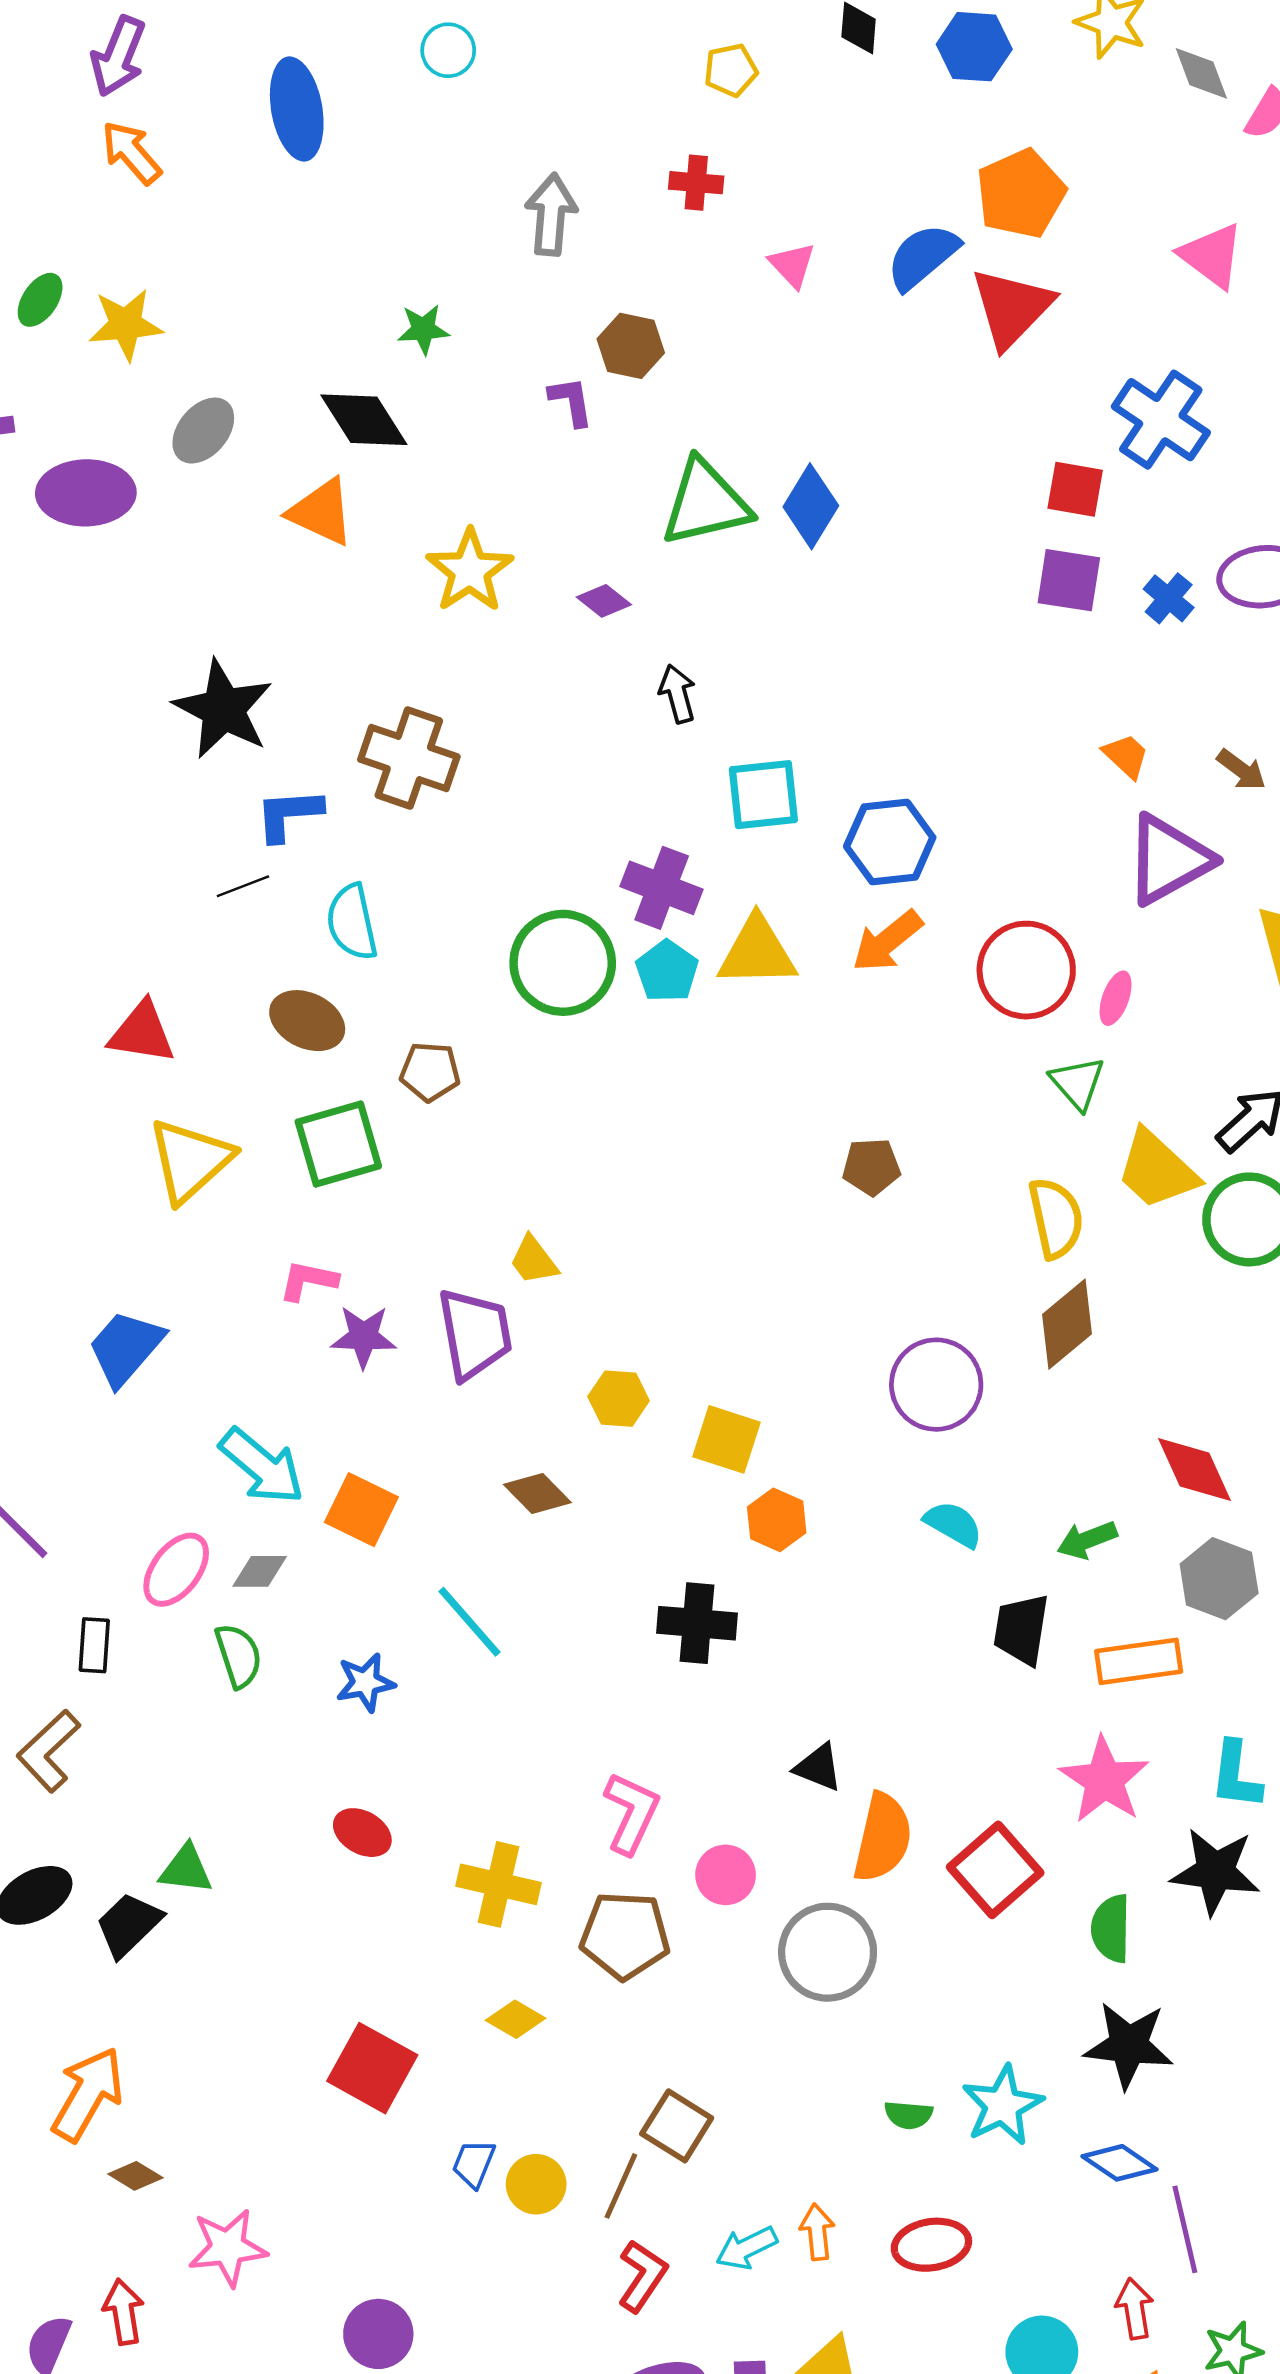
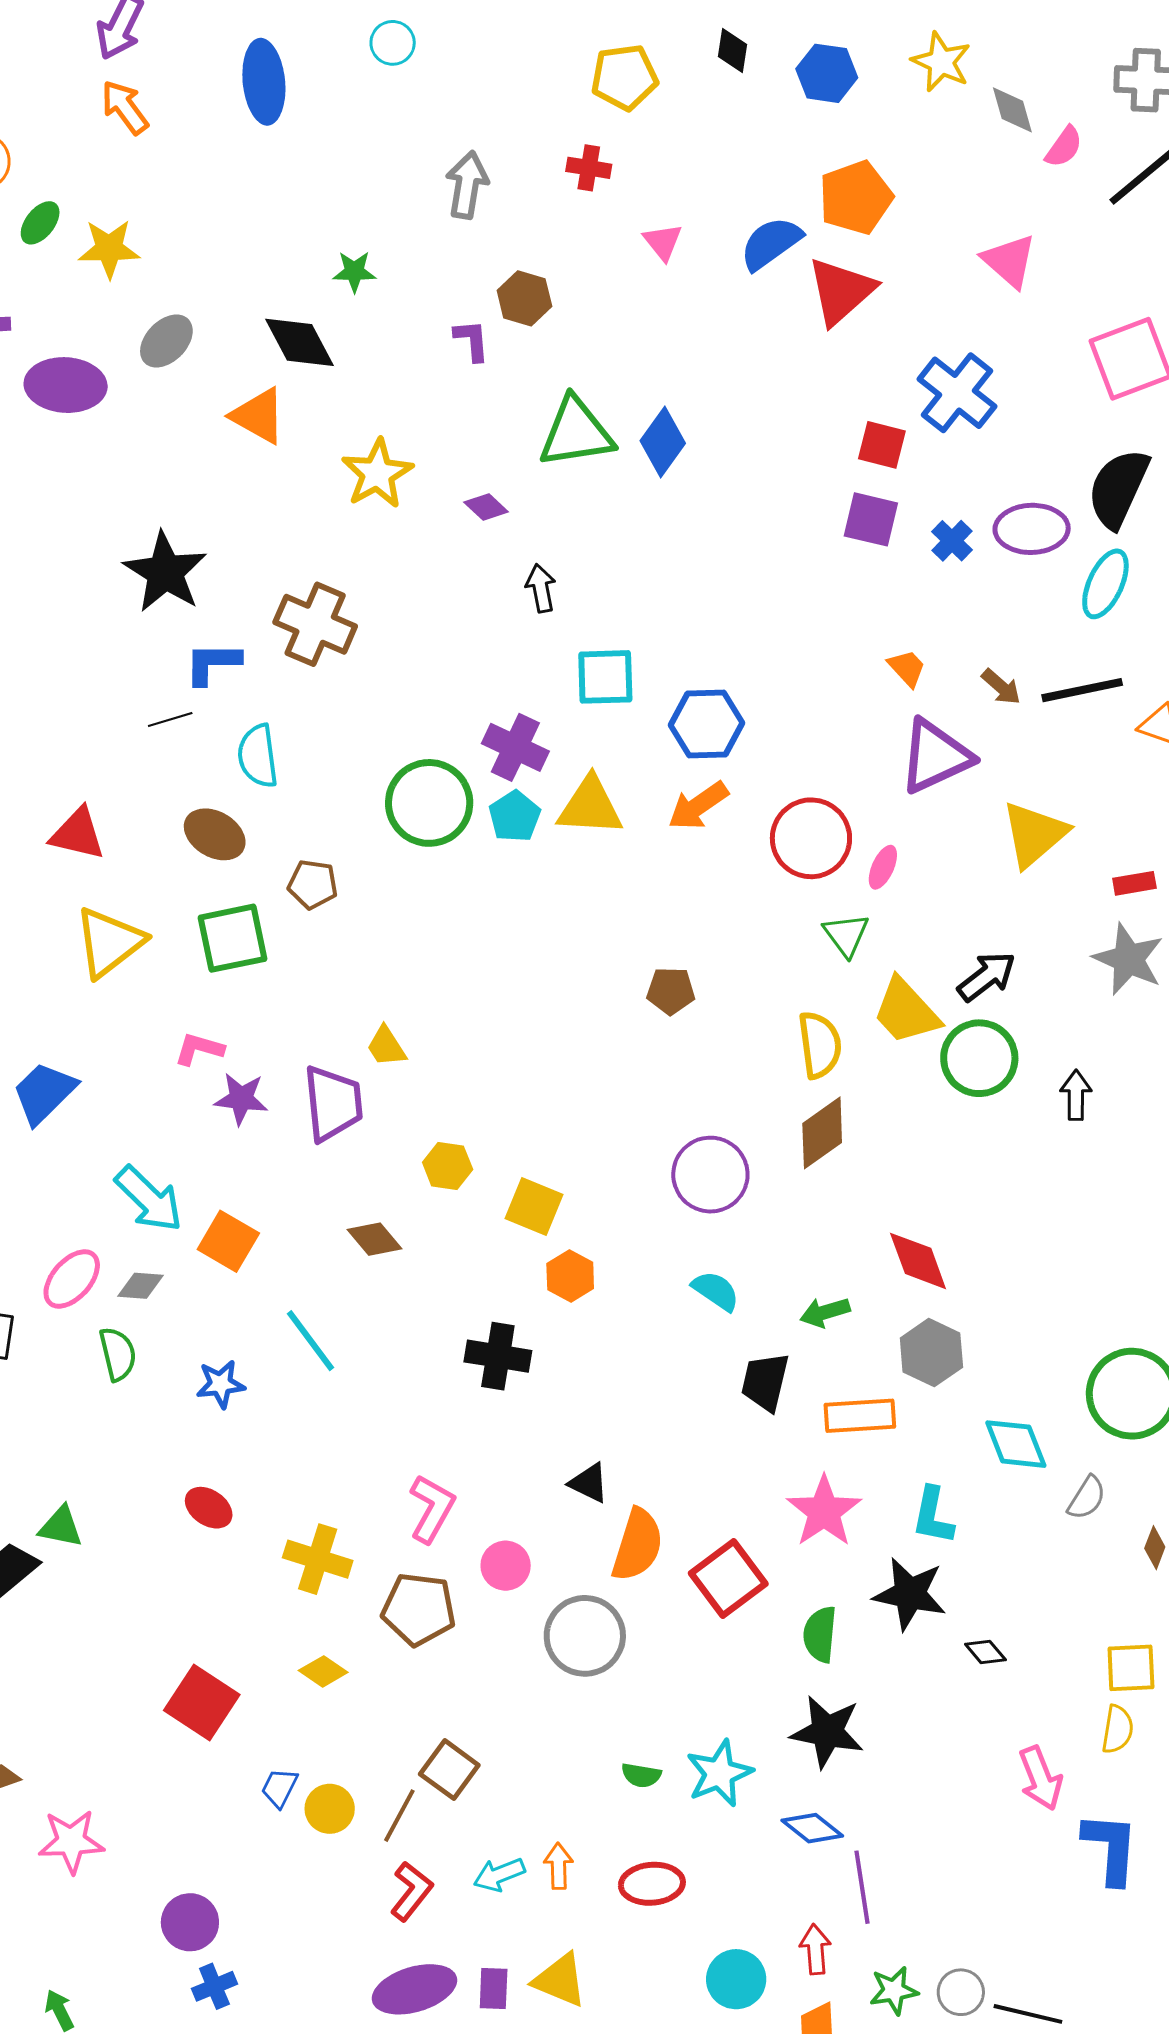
yellow pentagon: (731, 70) -> (624, 77), size x1.5

